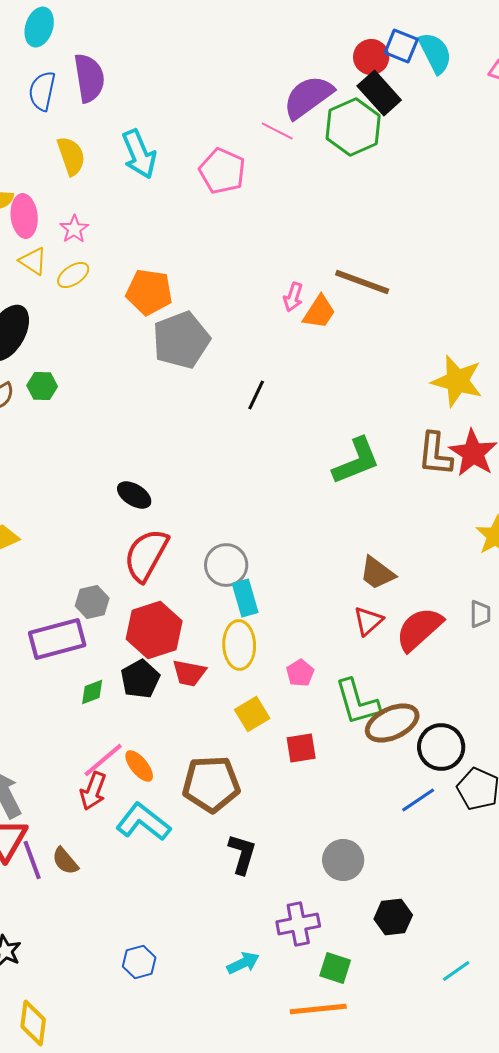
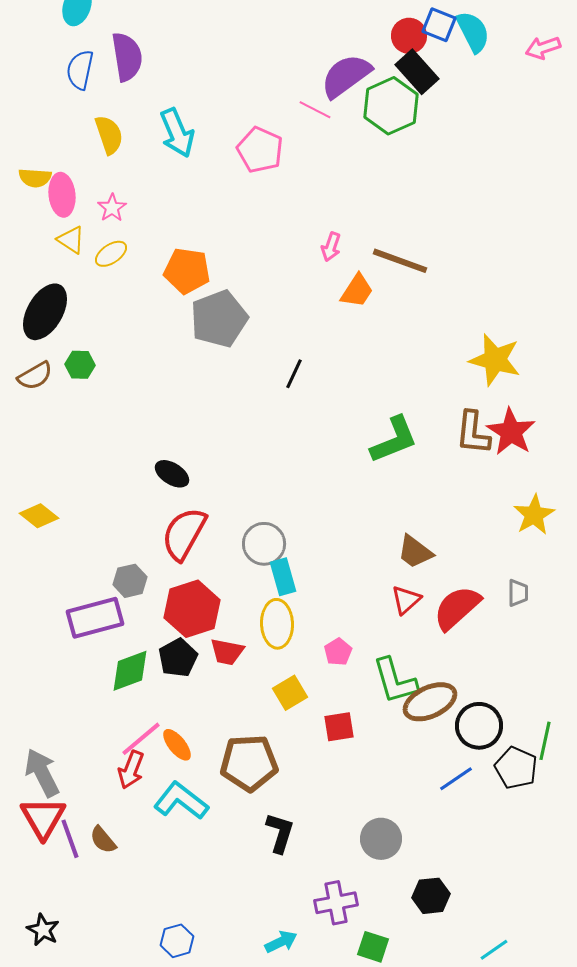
pink arrow: (293, 297) -> (331, 247), moved
green diamond: (92, 692) -> (130, 671), size x1.6

